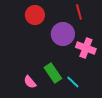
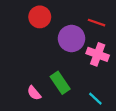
red line: (79, 12) -> (96, 23), moved, turned -56
cyan line: (73, 82) -> (95, 99), moved

